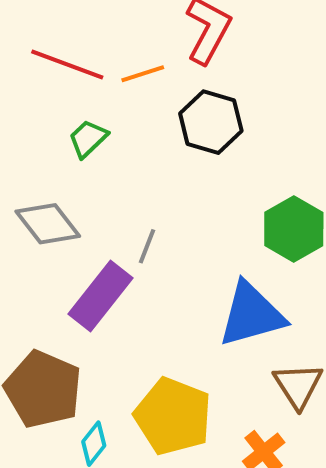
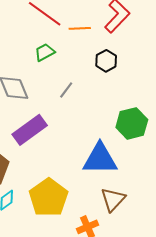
black hexagon: (211, 122) -> (106, 61), size x0.7
gray line: (147, 246) -> (66, 90), moved

